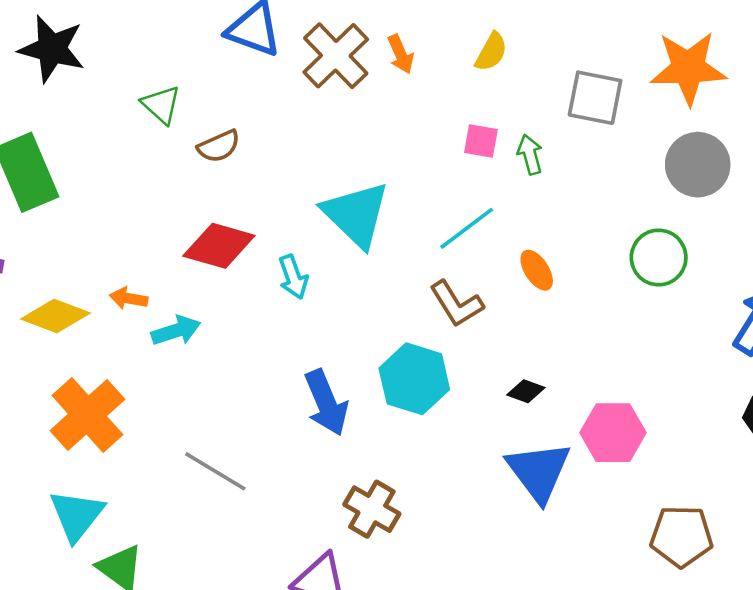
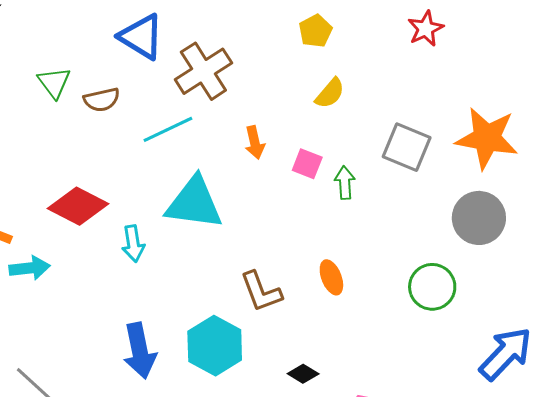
orange arrow: (401, 54) -> (255, 142), moved
brown semicircle: (219, 146) -> (102, 100), moved
cyan triangle: (356, 214) -> (194, 203), turned -48
cyan line: (467, 228) -> (168, 129), moved

